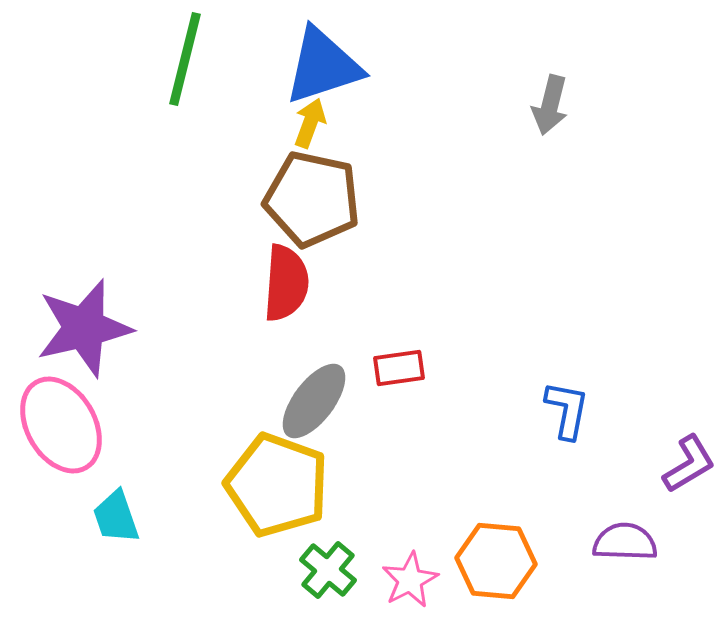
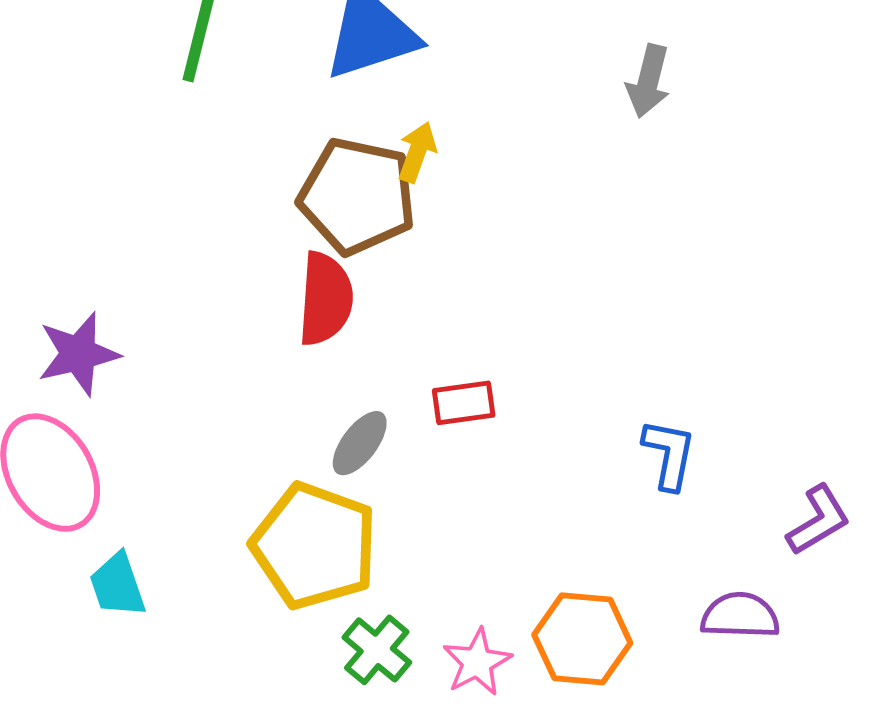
yellow arrow: (310, 123) -> (417, 152), moved
purple star: (84, 328) -> (78, 354), size x0.7
gray ellipse: (314, 401) -> (360, 443), size x0.7

